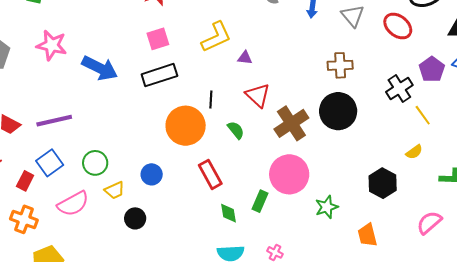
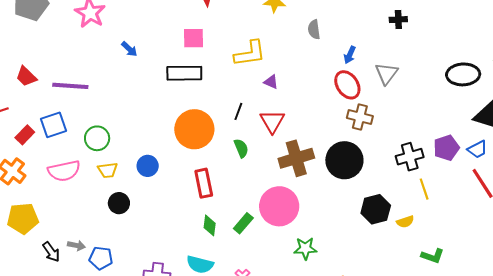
red ellipse: (398, 26) -> (347, 85), moved
blue arrow: (100, 68) -> (129, 49), size x0.5
black line: (211, 99) -> (238, 111), moved
black hexagon: (383, 183) -> (376, 209), moved

